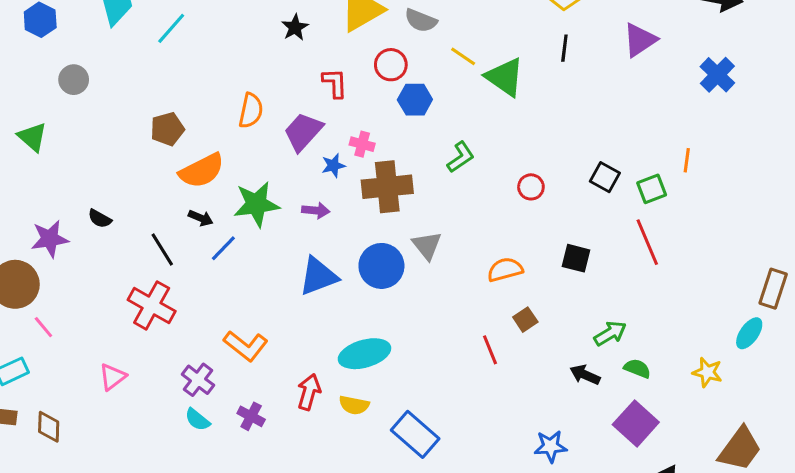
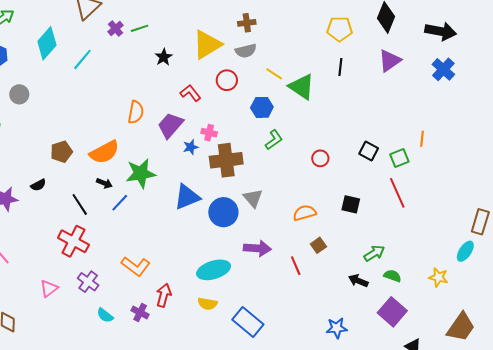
gray semicircle: (421, 20) -> (246, 51), turned -35
blue cross: (717, 75) -> (443, 69), moved
red L-shape: (335, 83) -> (190, 93), turned -35
blue hexagon: (415, 100) -> (262, 107), moved
brown pentagon: (167, 129) -> (61, 152), moved
purple arrow: (316, 210) -> (257, 248), moved, size x1.5
black semicircle: (100, 219) -> (38, 185), turned -56
blue triangle: (318, 276) -> (187, 197), moved
purple cross: (198, 380) -> (88, 282), moved
red arrow: (309, 392) -> (164, 295), moved

